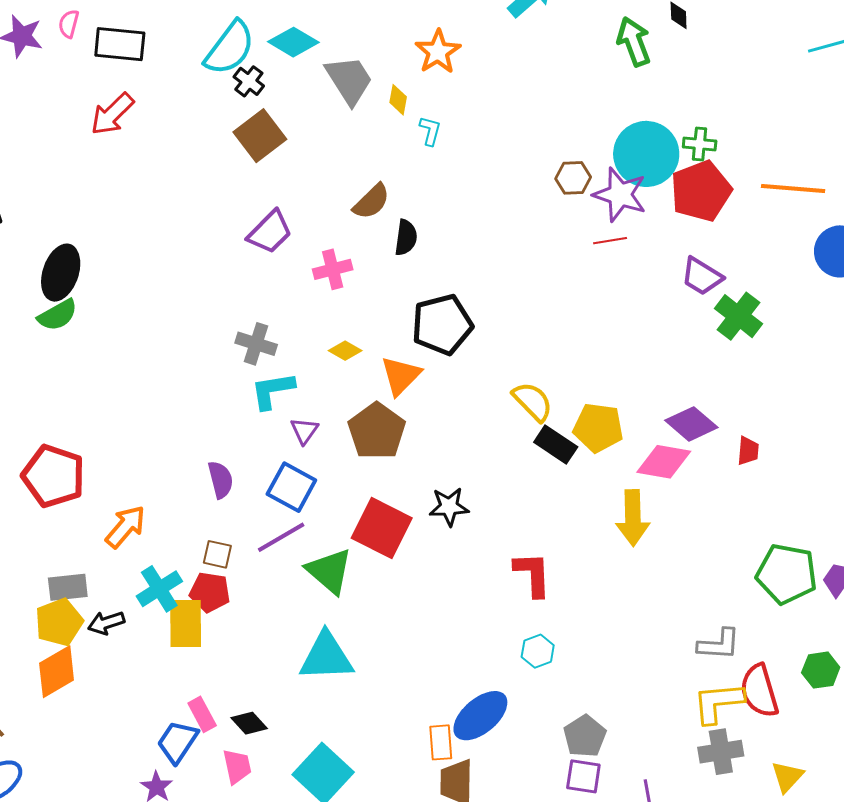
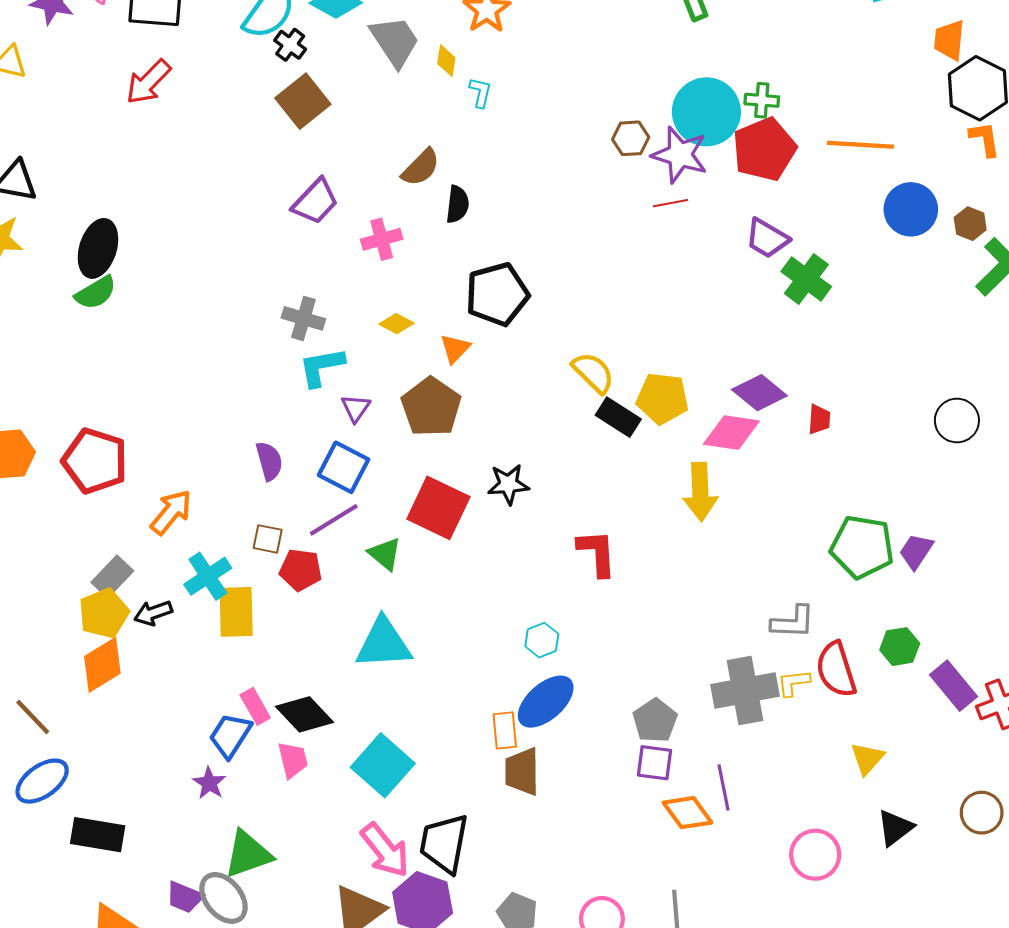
orange triangle: (401, 376) -> (455, 348), size x0.7
green triangle: (329, 571) -> (385, 554), size x0.7
gray rectangle: (68, 587) -> (112, 577), turned -39
red pentagon: (210, 592) -> (301, 570), moved
cyan hexagon: (538, 651) -> (542, 640), moved
yellow L-shape: (718, 703) -> (794, 683), size x0.6
black diamond: (249, 723) -> (304, 714), size x1.5
gray cross: (721, 752) -> (745, 690), moved, size x1.4

